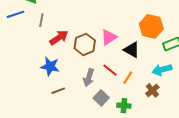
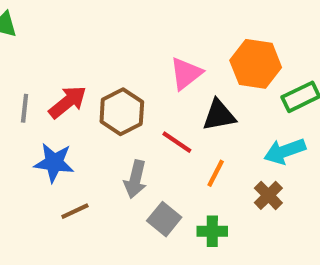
gray line: (41, 20) -> (25, 108), moved
pink triangle: (109, 37) -> (186, 73), moved
black triangle: (132, 50) -> (219, 115), turned -36
red line: (110, 70) -> (177, 142), moved

